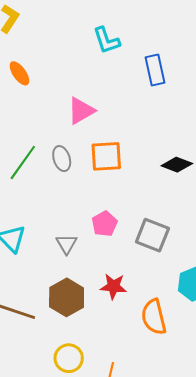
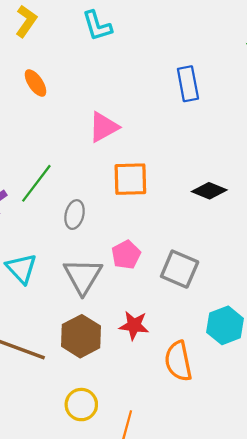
cyan L-shape: (106, 40) -> (97, 26), moved
gray ellipse: (62, 159) -> (75, 215), moved, turned 30
gray triangle: (67, 244) -> (83, 276), size x1.6

